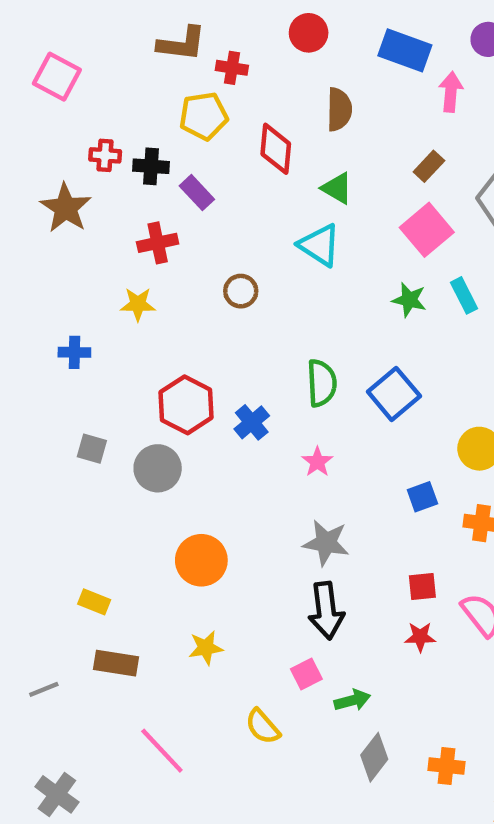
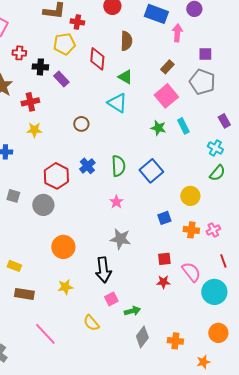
red cross: (105, 155) -> (19, 53), moved
red cross: (158, 243) -> (30, 102), moved
blue cross: (252, 422) -> (87, 166), moved
black arrow: (326, 611) -> (103, 270), moved

